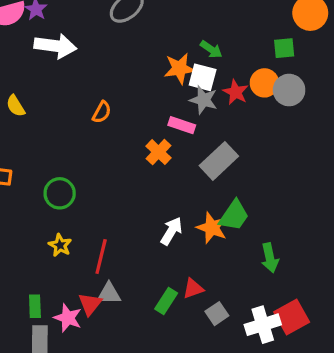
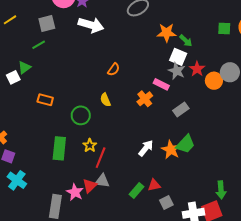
green square: (284, 48) -> (224, 28), moved
orange star: (179, 68) -> (167, 33), moved
orange circle: (264, 83) -> (214, 81), moved
yellow semicircle: (16, 106) -> (105, 100), moved
gray rectangle: (219, 161) -> (181, 109), size x0.7
yellow star: (60, 245) -> (90, 145), moved
green arrow: (270, 258) -> (221, 190), moved
green rectangle: (35, 306) -> (59, 148), moved, size x1.6

